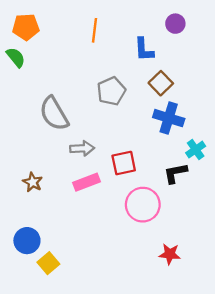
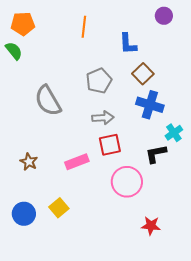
purple circle: (175, 24) -> (164, 16), moved
gray arrow: (82, 148) -> (103, 118), moved
yellow square: (48, 263) -> (59, 208), moved

